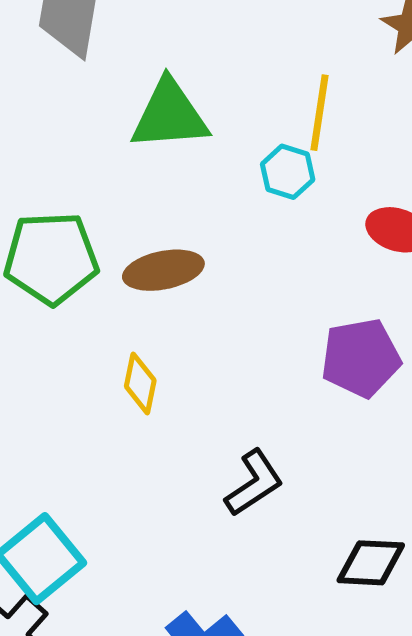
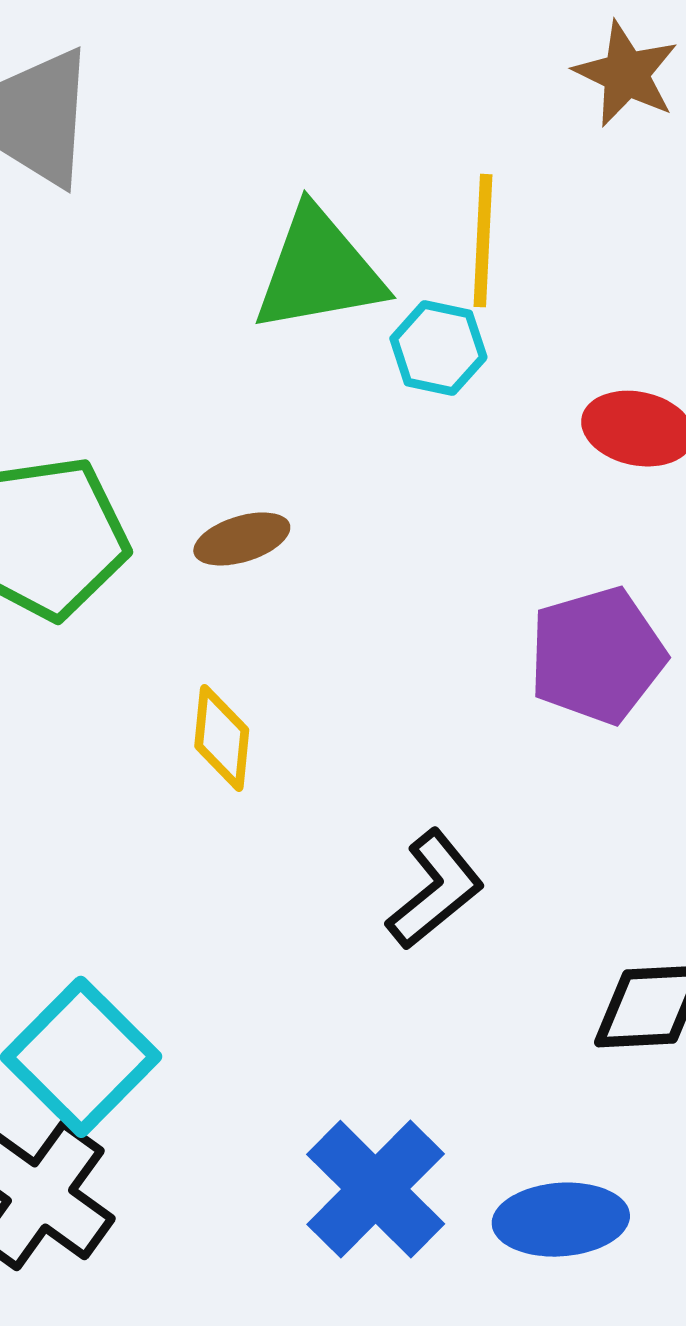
green triangle: (170, 115) -> (319, 271), moved
brown ellipse: (163, 270) -> (242, 539), size x0.7

